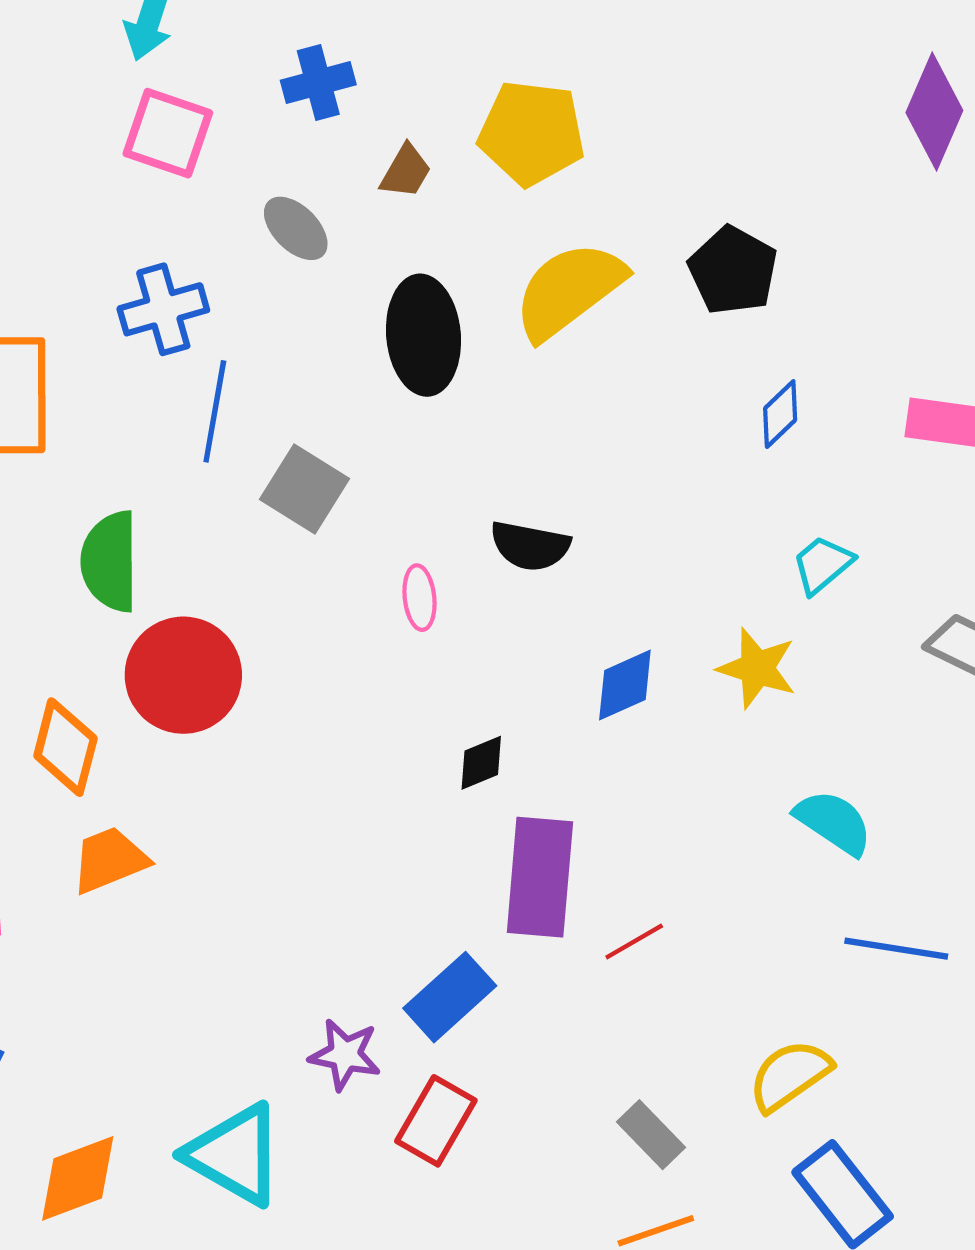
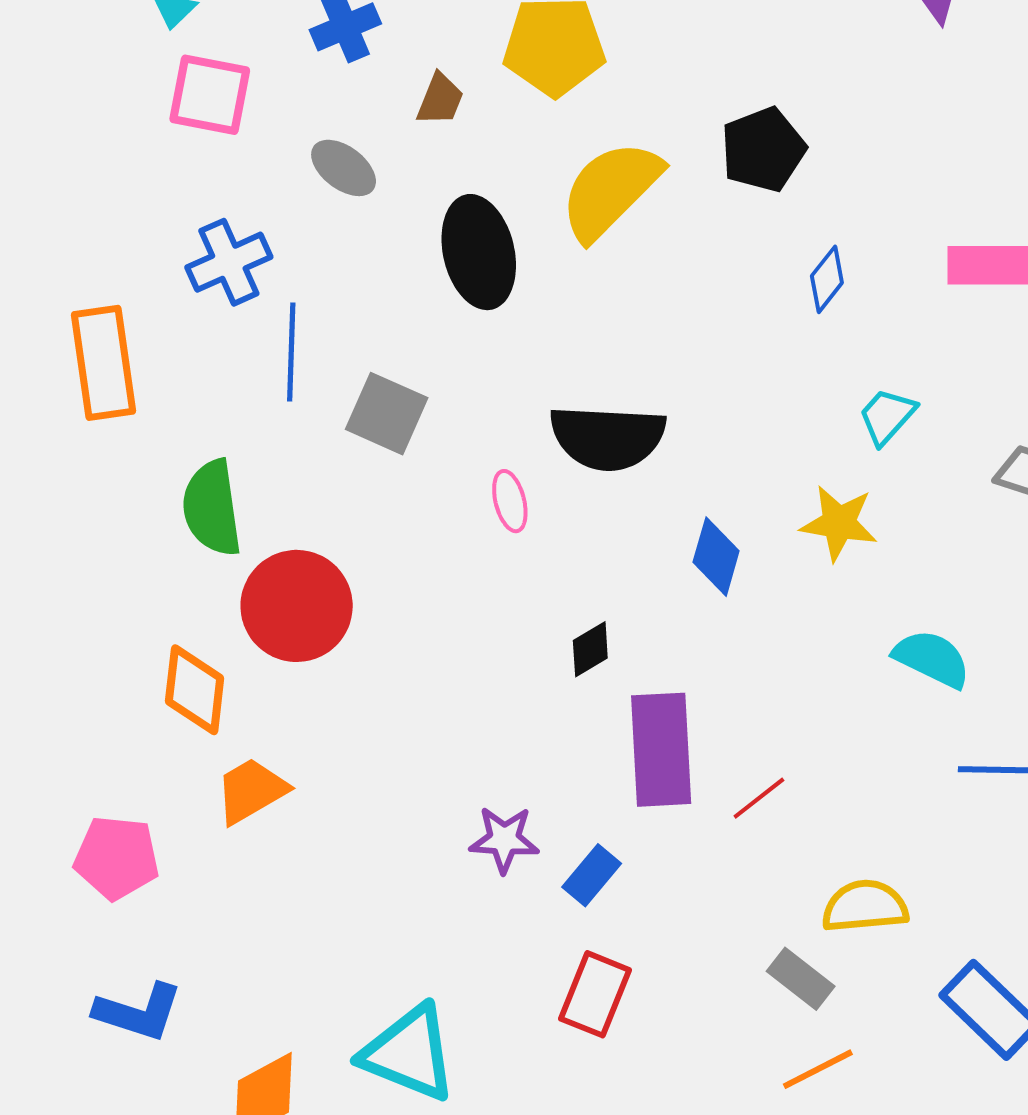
black pentagon: (733, 270) -> (763, 150), turned 30
black semicircle: (530, 546) -> (608, 437), size x1.5
blue diamond: (625, 685) -> (716, 557), turned -42
blue rectangle: (450, 997) -> (592, 875), size x0.7
purple star: (345, 1055) -> (504, 840), moved
yellow semicircle: (790, 1075) -> (865, 906), moved, turned 38

